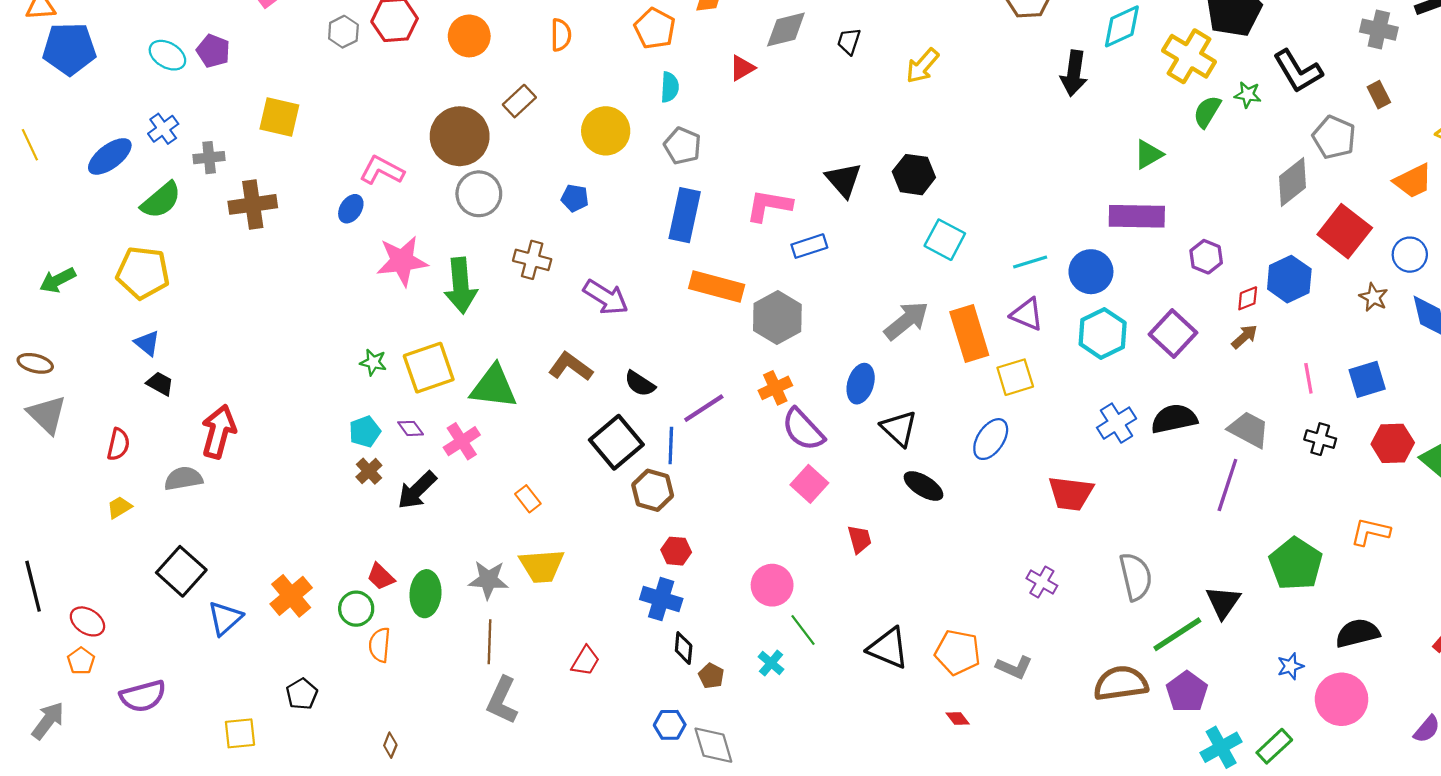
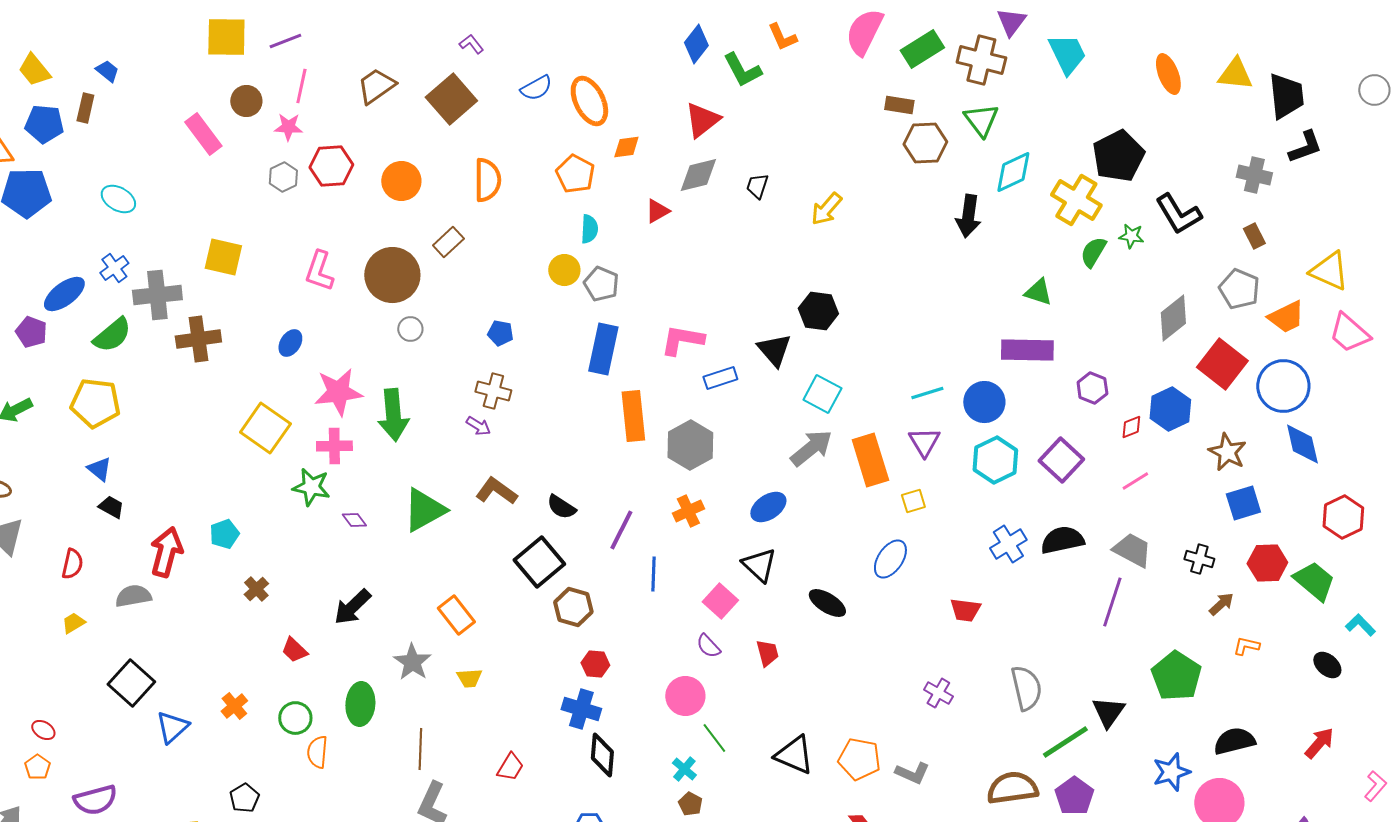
orange semicircle: (561, 35) -> (487, 180), size x1.4
purple pentagon: (213, 51) -> (31, 332), moved
yellow circle: (606, 131) -> (564, 270), moved, size x0.7
gray pentagon: (1334, 137) -> (1239, 289), moved
green triangle: (1149, 154) -> (1038, 292), turned 48
gray cross: (209, 158) -> (157, 295), size x1.6
pink L-shape: (382, 170) -> (319, 271), moved, turned -99
black triangle: (844, 180) -> (774, 350), moved
gray circle: (479, 194) -> (410, 329), size x0.6
cyan square: (945, 240) -> (822, 394), moved
blue circle: (1410, 255) -> (1283, 386), size x1.6
brown cross: (532, 260) -> (493, 391), moved
orange rectangle: (717, 287) -> (633, 416), turned 69
purple arrow: (606, 297) -> (478, 426), moved, size x0.6
brown star: (1374, 297) -> (1227, 452), moved, size x1.4
purple triangle: (1027, 314) -> (924, 442), turned 36
brown arrow: (1244, 337) -> (1221, 604), moved
green star: (373, 362) -> (311, 487), size x1.5
yellow square: (429, 368) -> (265, 428), moved, turned -36
yellow square: (1015, 377) -> (913, 501), size x0.7
pink line: (1308, 378) -> (1135, 481), moved, turned 68
blue ellipse: (861, 384) -> (768, 507), turned 39
green triangle: (494, 387) -> (424, 510), turned -36
purple line: (704, 408) -> (621, 530), turned -30
purple diamond: (411, 428) -> (354, 520), moved
black triangle: (899, 428) -> (759, 565), moved
purple semicircle: (803, 429) -> (708, 646), moved, size x0.6
cyan pentagon: (365, 432) -> (224, 534), moved
pink cross: (462, 441) -> (334, 446), moved, turned 32
blue line: (671, 445) -> (653, 574), moved
brown cross: (369, 471) -> (256, 589), moved
red trapezoid: (1071, 493) -> (965, 610), size x0.7
orange rectangle: (528, 499) -> (456, 615), size x1.5
orange L-shape: (1370, 532) -> (1246, 646), size x0.7
yellow trapezoid: (542, 566) -> (469, 678), size x0.6
red trapezoid: (381, 577) -> (294, 650), moved
gray star: (488, 580) -> (412, 662), moved, turned 30
orange cross: (291, 596) -> (234, 706), size x0.7
red ellipse: (87, 621) -> (43, 730), size x0.7
black diamond: (684, 648) -> (602, 755), size x1.4
blue star: (1290, 666) -> (1171, 772), size x1.5
brown pentagon: (711, 676) -> (690, 804), moved

